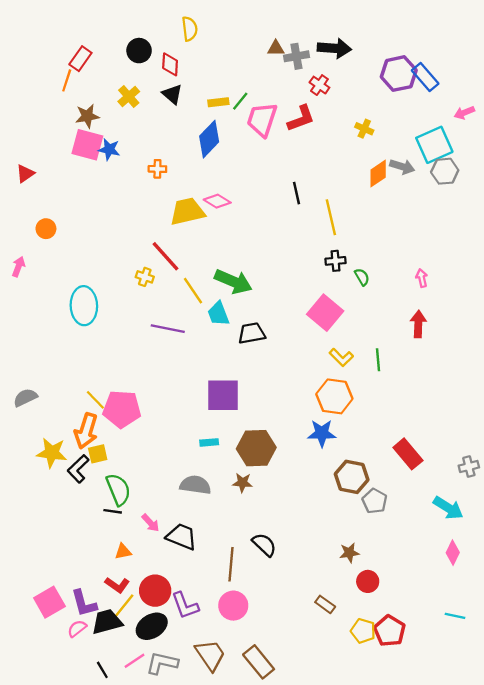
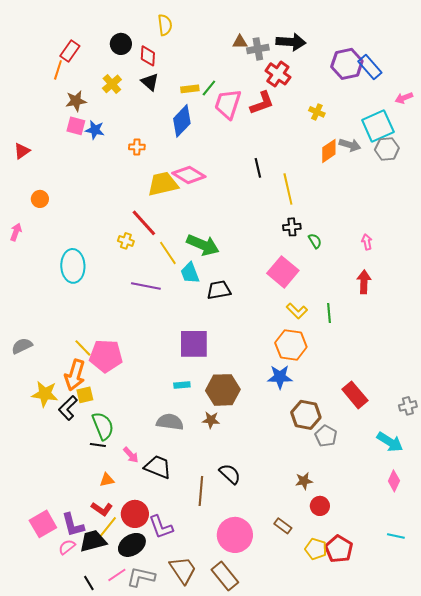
red cross: (319, 85) -> (278, 74), size x1.4
pink square: (87, 145) -> (76, 126), size x0.7
pink diamond: (217, 201) -> (189, 175), size x1.4
pink circle: (233, 606) -> (235, 535), moved, size x1.4

